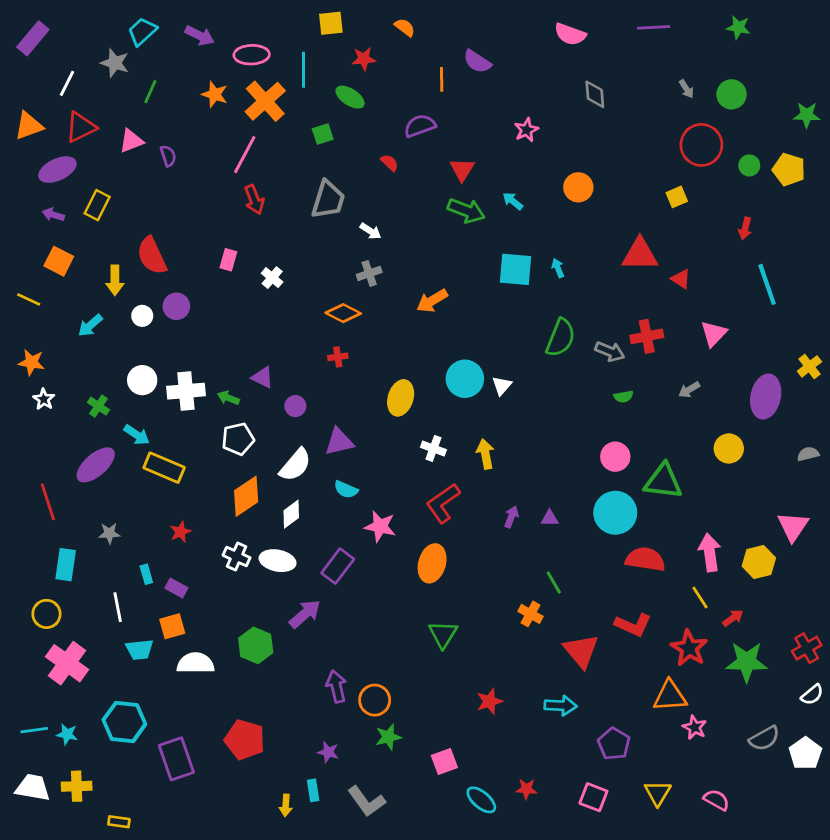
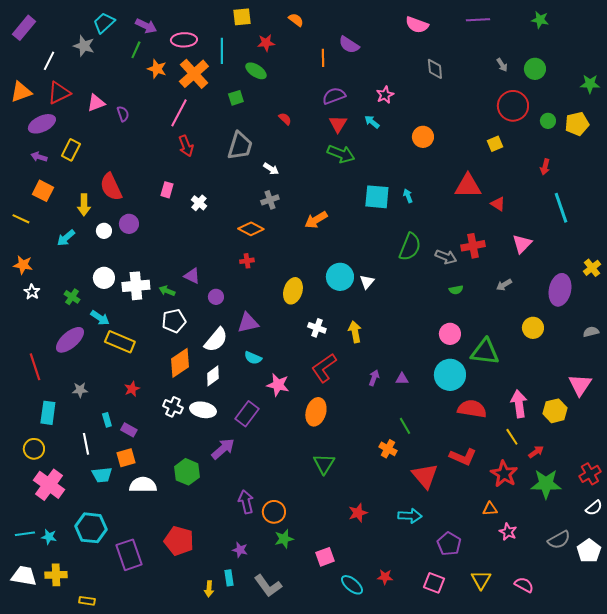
green line: (150, 92) -> (136, 50), moved
purple semicircle: (420, 126) -> (334, 96), moved
yellow pentagon: (789, 170) -> (577, 124), turned -30
cyan arrow: (513, 201) -> (372, 122), moved
orange triangle: (670, 696) -> (490, 509), size x0.6

